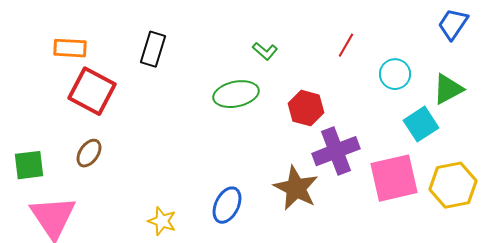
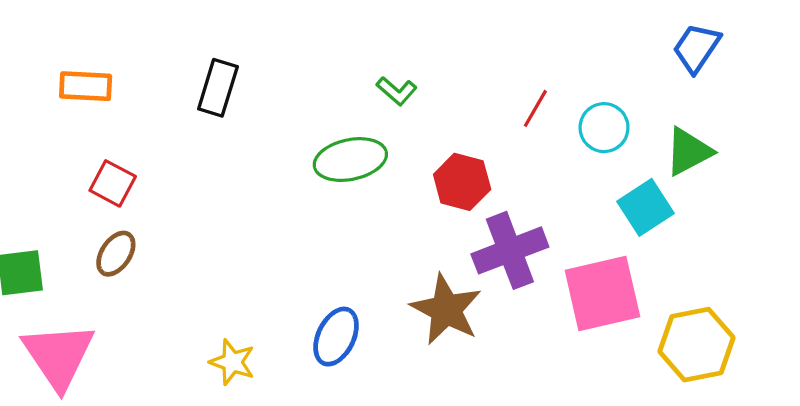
red line: (346, 45) -> (535, 108), moved
red square: (92, 91) -> (113, 183), moved, size x0.6
yellow hexagon: (453, 185) -> (697, 345), moved

